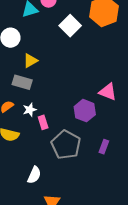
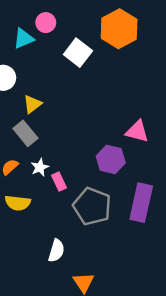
gray rectangle: (22, 82) -> (25, 133), turned 42
purple rectangle: (104, 147) -> (141, 203), size x2.0

